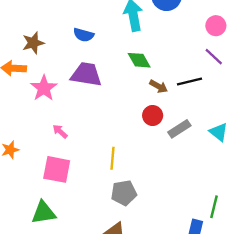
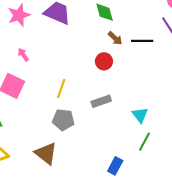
gray rectangle: (179, 129) -> (101, 101), moved
cyan triangle: (219, 132) -> (140, 115), moved
green line: (214, 207) -> (145, 142), moved

